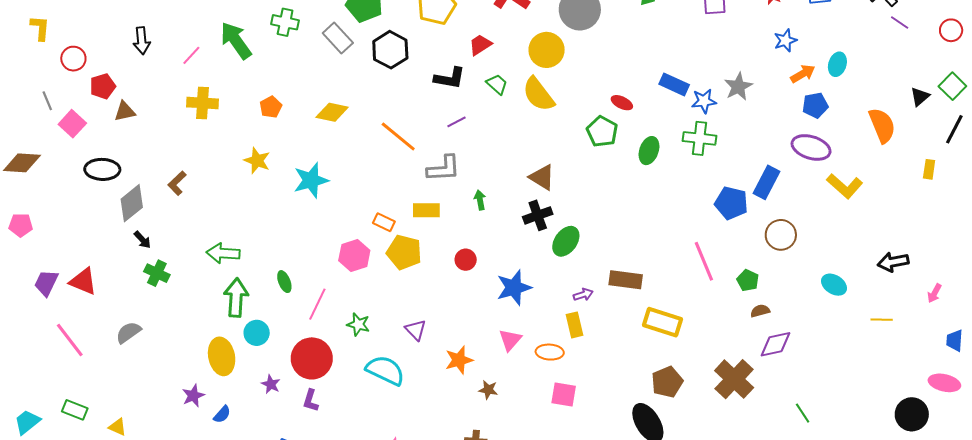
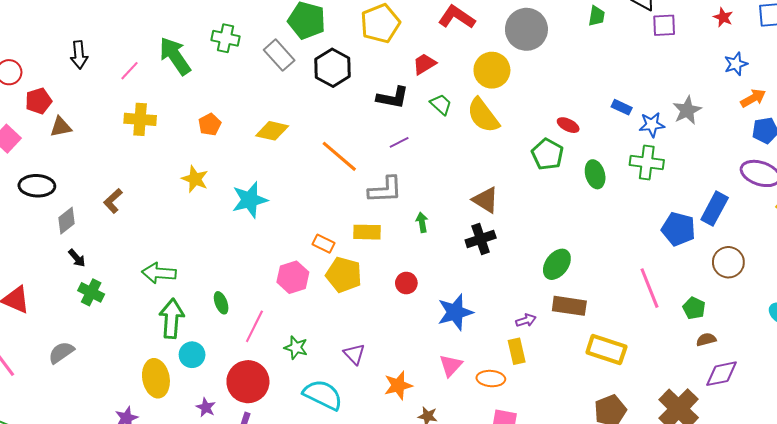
blue rectangle: (674, 84) -> (622, 107), size x0.7
green ellipse: (649, 151) -> (595, 174), turned -36
gray diamond: (132, 203) -> (67, 221), size x0.7
green ellipse: (566, 241) -> (557, 264), moved

